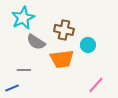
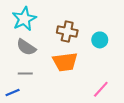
gray semicircle: (36, 42) -> (26, 47), moved
cyan circle: (88, 45) -> (100, 40), moved

